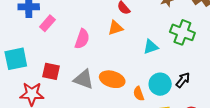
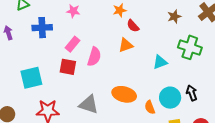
pink rectangle: (47, 23) -> (72, 44), moved
red square: (51, 71) -> (68, 67), moved
gray triangle: (84, 79) -> (89, 104), moved
black arrow: (183, 80) -> (192, 93), turned -56

